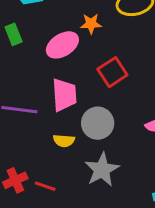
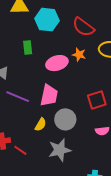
red square: (112, 72) -> (97, 100), moved
yellow semicircle: (64, 141) -> (41, 125), turned -80

